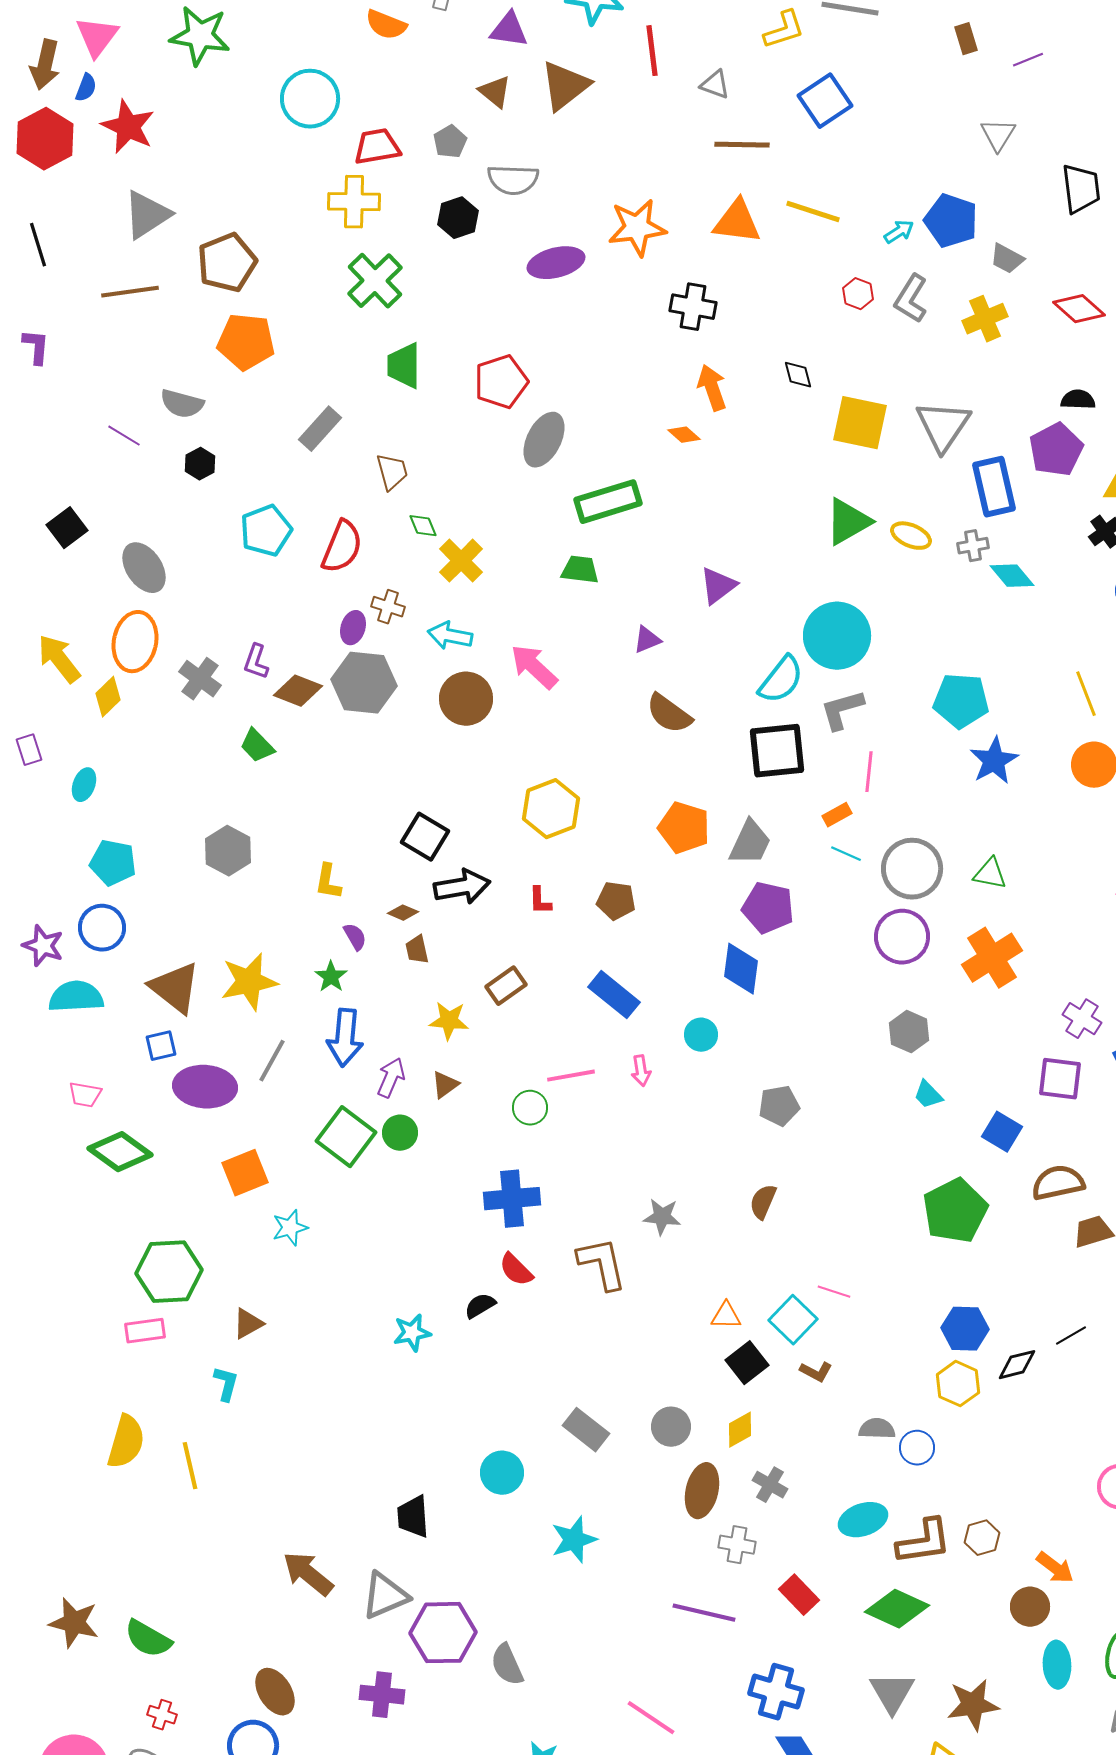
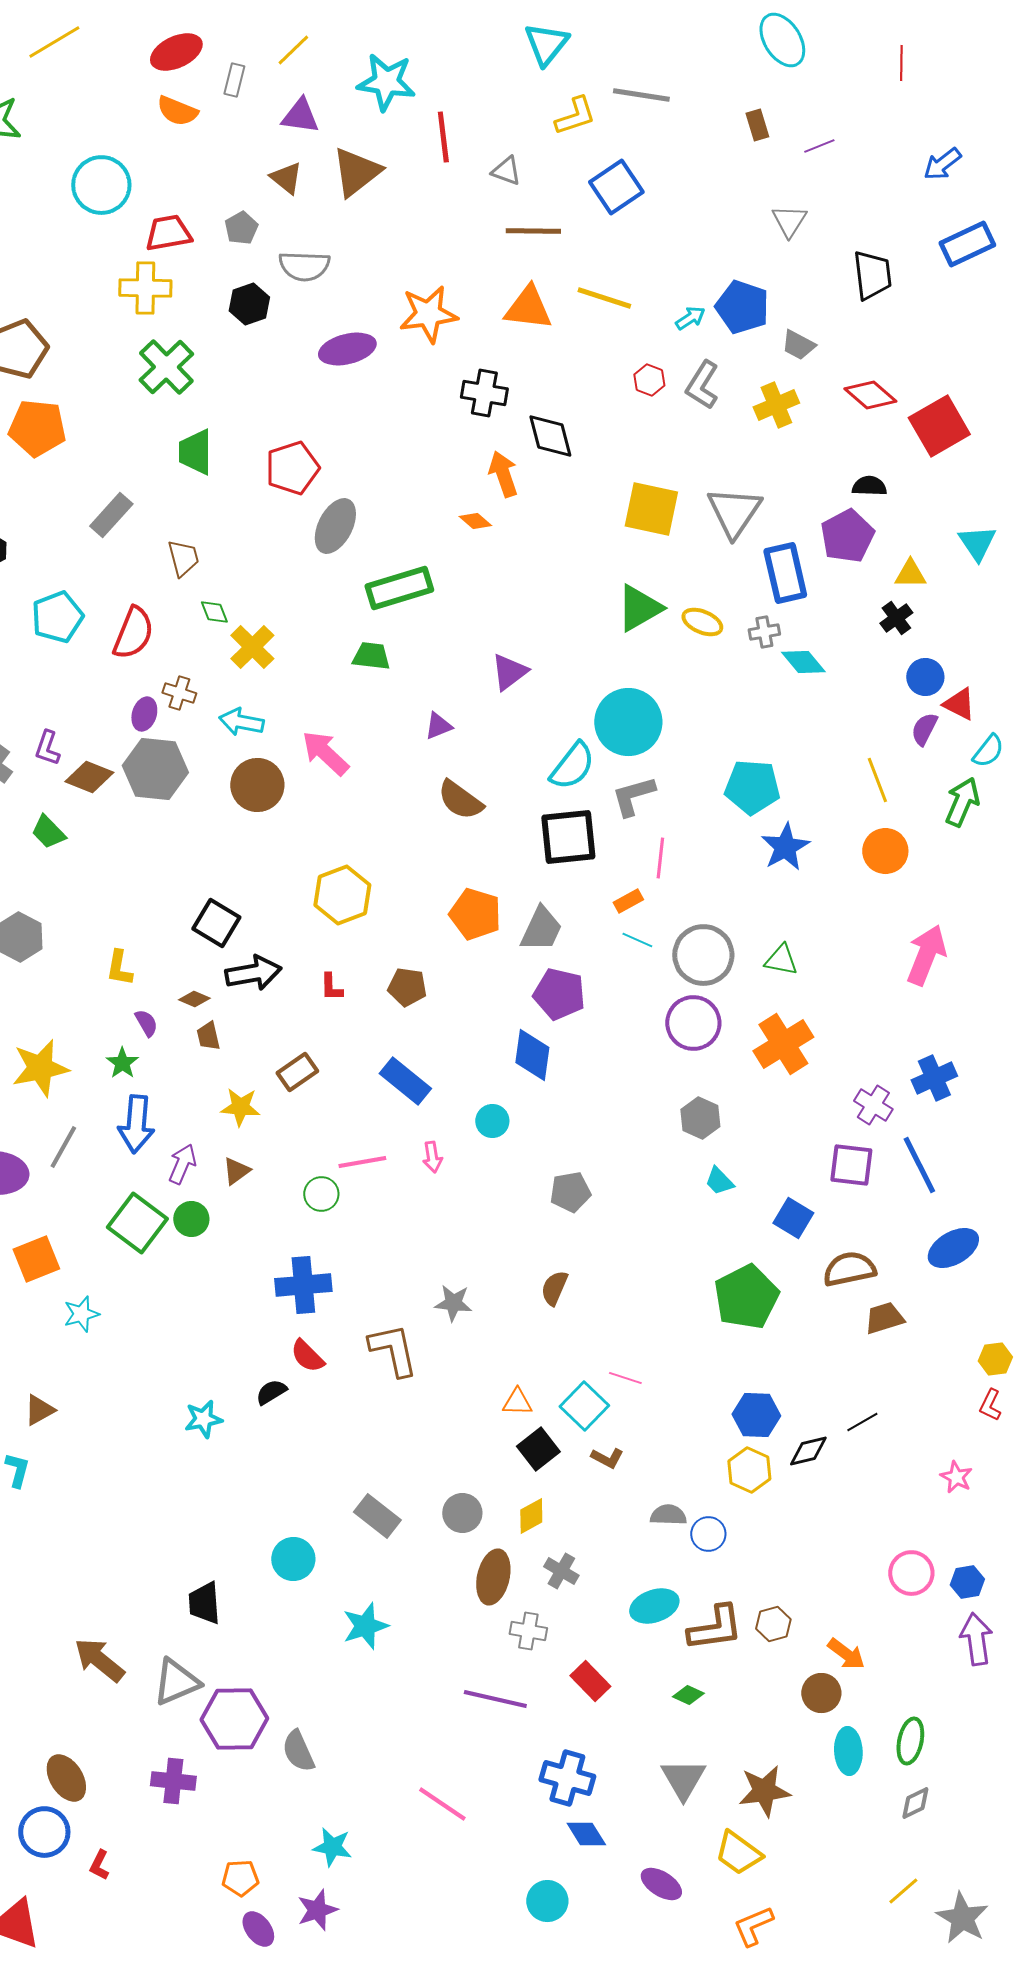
black diamond: (798, 375) -> (550, 436), moved, size x1.6
green diamond: (897, 1609) -> (688, 1695), size x0.5

